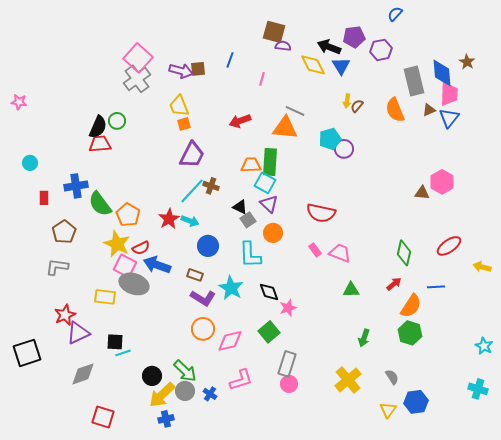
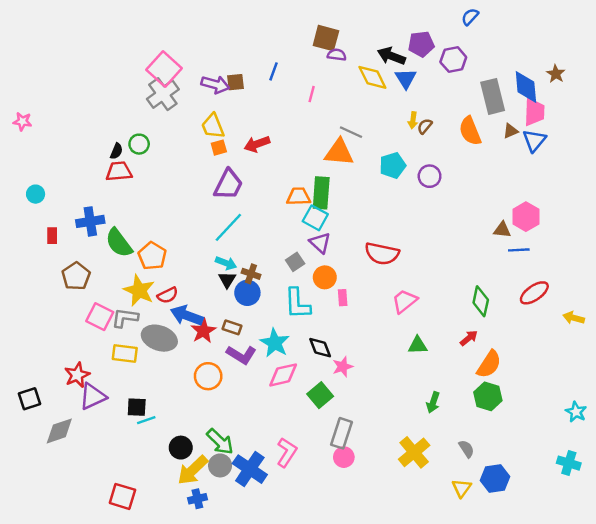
red arrow: (240, 121) -> (257, 144), moved
black semicircle: (98, 127) -> (116, 151), size x0.6
purple circle: (344, 149) -> (430, 176), moved
brown cross: (211, 186) -> (251, 274), moved
black triangle: (240, 207) -> (227, 280), moved, turned 35
red star: (169, 219) -> (203, 331), moved
pink rectangle: (315, 250) -> (343, 298), moved, turned 32
pink trapezoid: (340, 253) -> (405, 301), turned -60
pink square: (125, 266) -> (100, 317), moved
gray L-shape: (57, 267) -> (125, 318), moved
blue line: (436, 287) -> (519, 250), moved
orange circle: (203, 329) -> (208, 376), moved
pink diamond: (230, 341) -> (283, 375), moved
black square: (27, 353) -> (30, 399), moved, size x0.7
gray diamond: (83, 374) -> (59, 431), moved
pink L-shape: (241, 380) -> (287, 452), turned -40
blue cross: (210, 394) -> (250, 469), size x2.0

